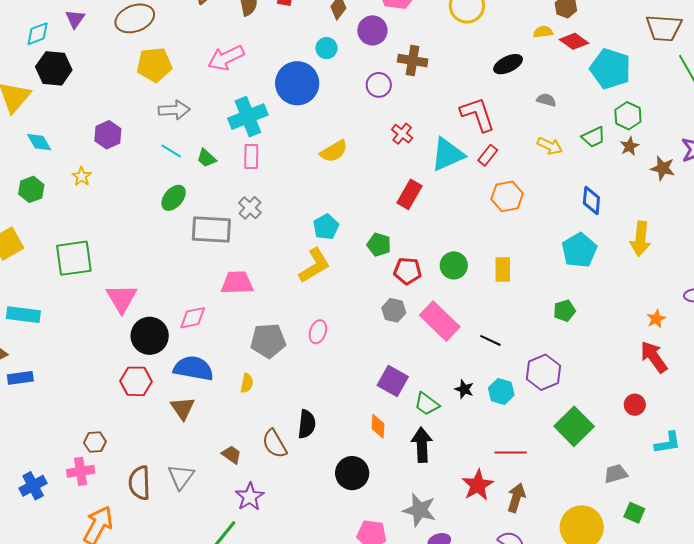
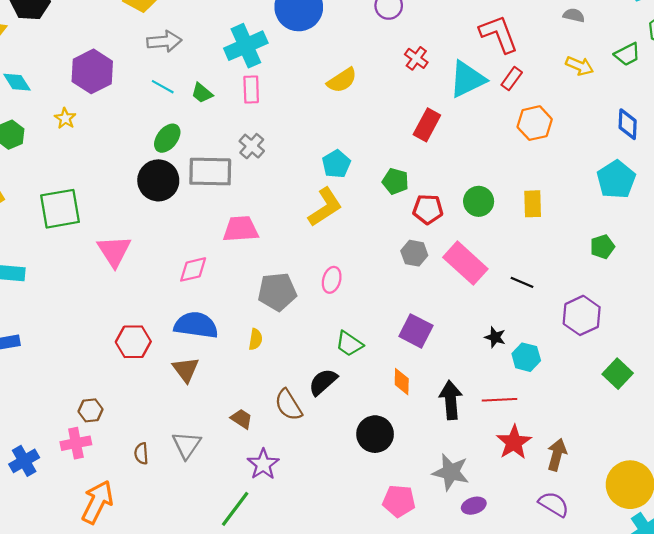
purple hexagon: (108, 135) -> (92, 71), size x1.4
black circle: (150, 336) -> (158, 180), moved
cyan hexagon: (501, 392) -> (526, 357), moved
green trapezoid: (427, 404) -> (349, 344), moved
black semicircle: (307, 424) -> (323, 382), turned -136
green square: (574, 426) -> (618, 374), size x0.7
red line: (511, 452) -> (500, 400), moved
brown semicircle: (140, 483) -> (141, 453), size x0.6

